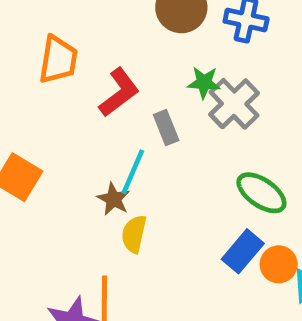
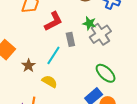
brown star: (114, 199) -> (28, 66), moved
yellow semicircle: (134, 234) -> (50, 81), turned 98

